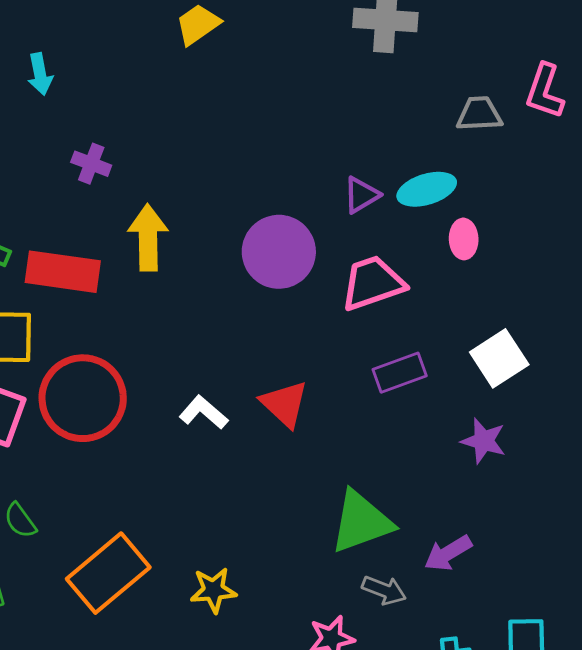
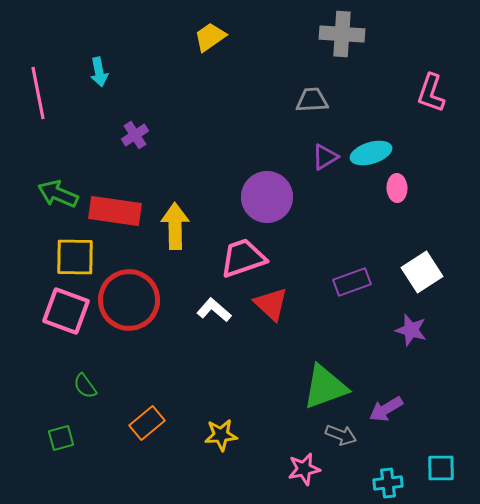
pink L-shape: (545, 91) -> (431, 93), moved
gray trapezoid: (479, 114) -> (312, 100), moved
purple cross: (91, 164) -> (135, 135), turned 36
yellow arrow: (148, 238) -> (175, 226), moved
pink trapezoid: (373, 283) -> (243, 258), moved
orange rectangle: (108, 573) -> (147, 423), size x0.6

